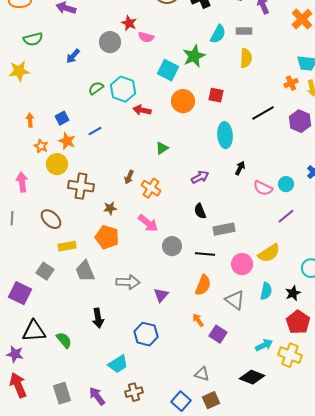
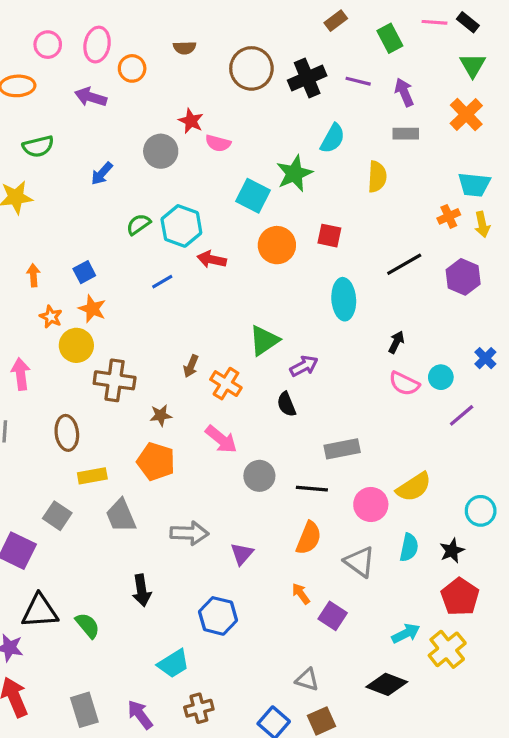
gray rectangle: (244, 31) -> (406, 134), moved
blue line: (95, 131) -> (162, 282), moved
green triangle: (162, 148) -> (264, 341), moved, size x1.5
black arrow: (240, 168) -> (396, 342), moved
black semicircle: (200, 211) -> (286, 404), moved
purple line: (286, 216) -> (462, 415), moved
brown ellipse: (51, 219) -> (67, 433), turned 40
yellow cross: (290, 355) -> (447, 649), turned 30

